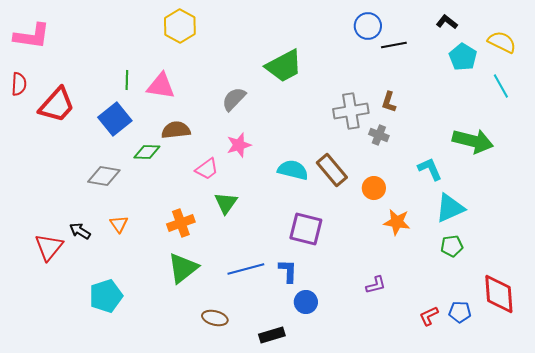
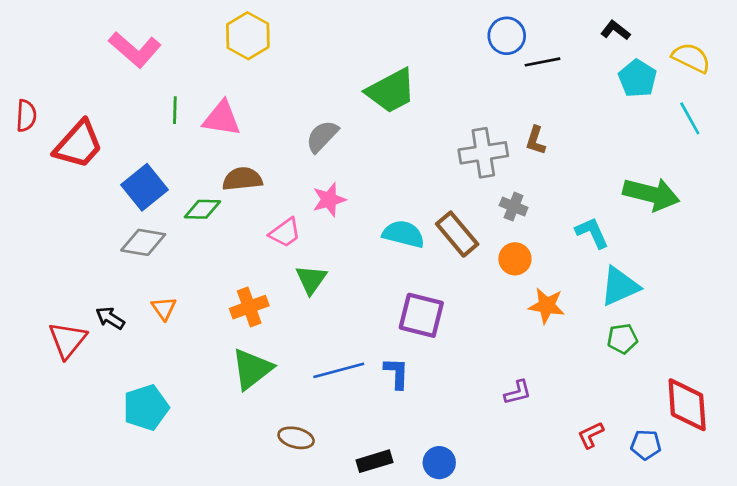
pink L-shape: (32, 36) -> (135, 50), moved, turned 33
blue square: (115, 119) -> (145, 187), moved
gray cross: (379, 135) -> (514, 207), moved
blue circle: (306, 302) -> (439, 463), moved
blue pentagon: (460, 312) -> (646, 445), moved

